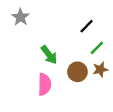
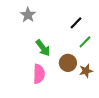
gray star: (21, 17) -> (28, 15), moved
brown star: (100, 70) -> (86, 71), moved

